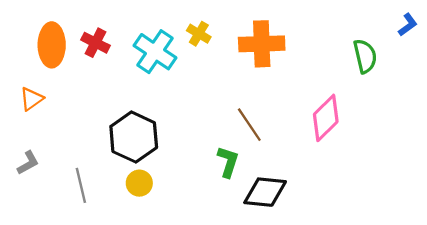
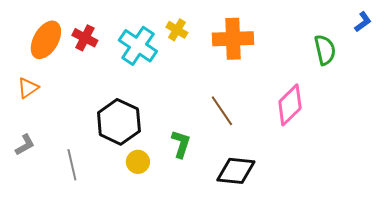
orange ellipse: (52, 45) -> (46, 40), turned 30
green L-shape: (228, 162) -> (181, 144), moved
yellow circle: (139, 183) -> (138, 162), moved

